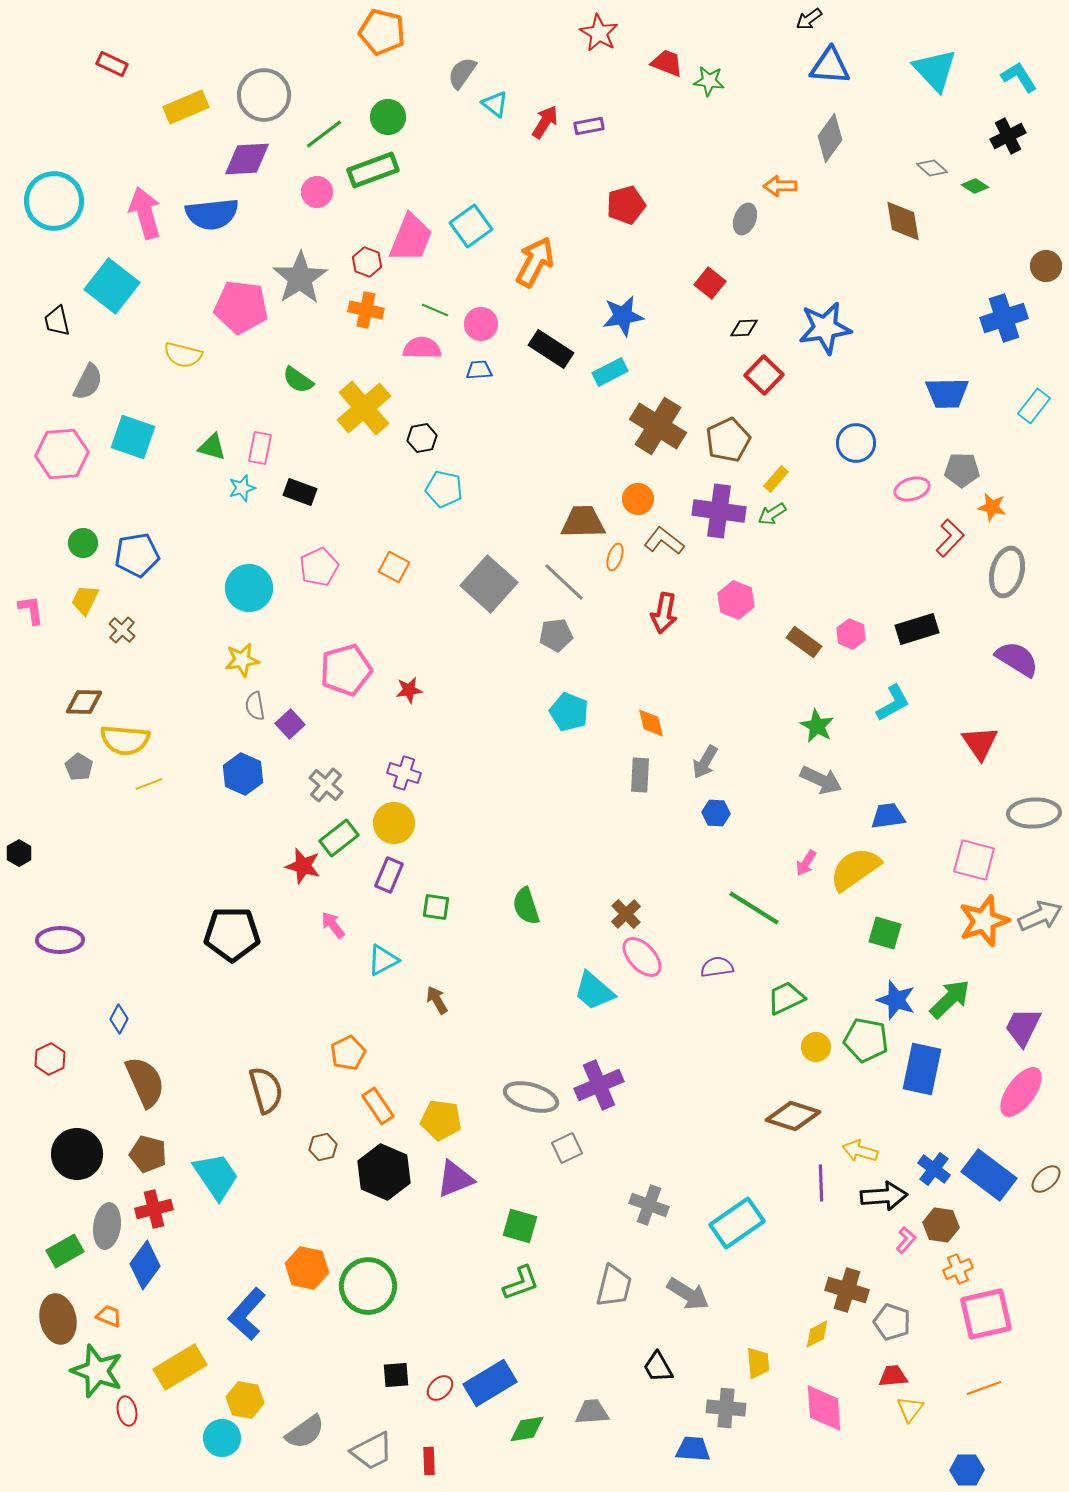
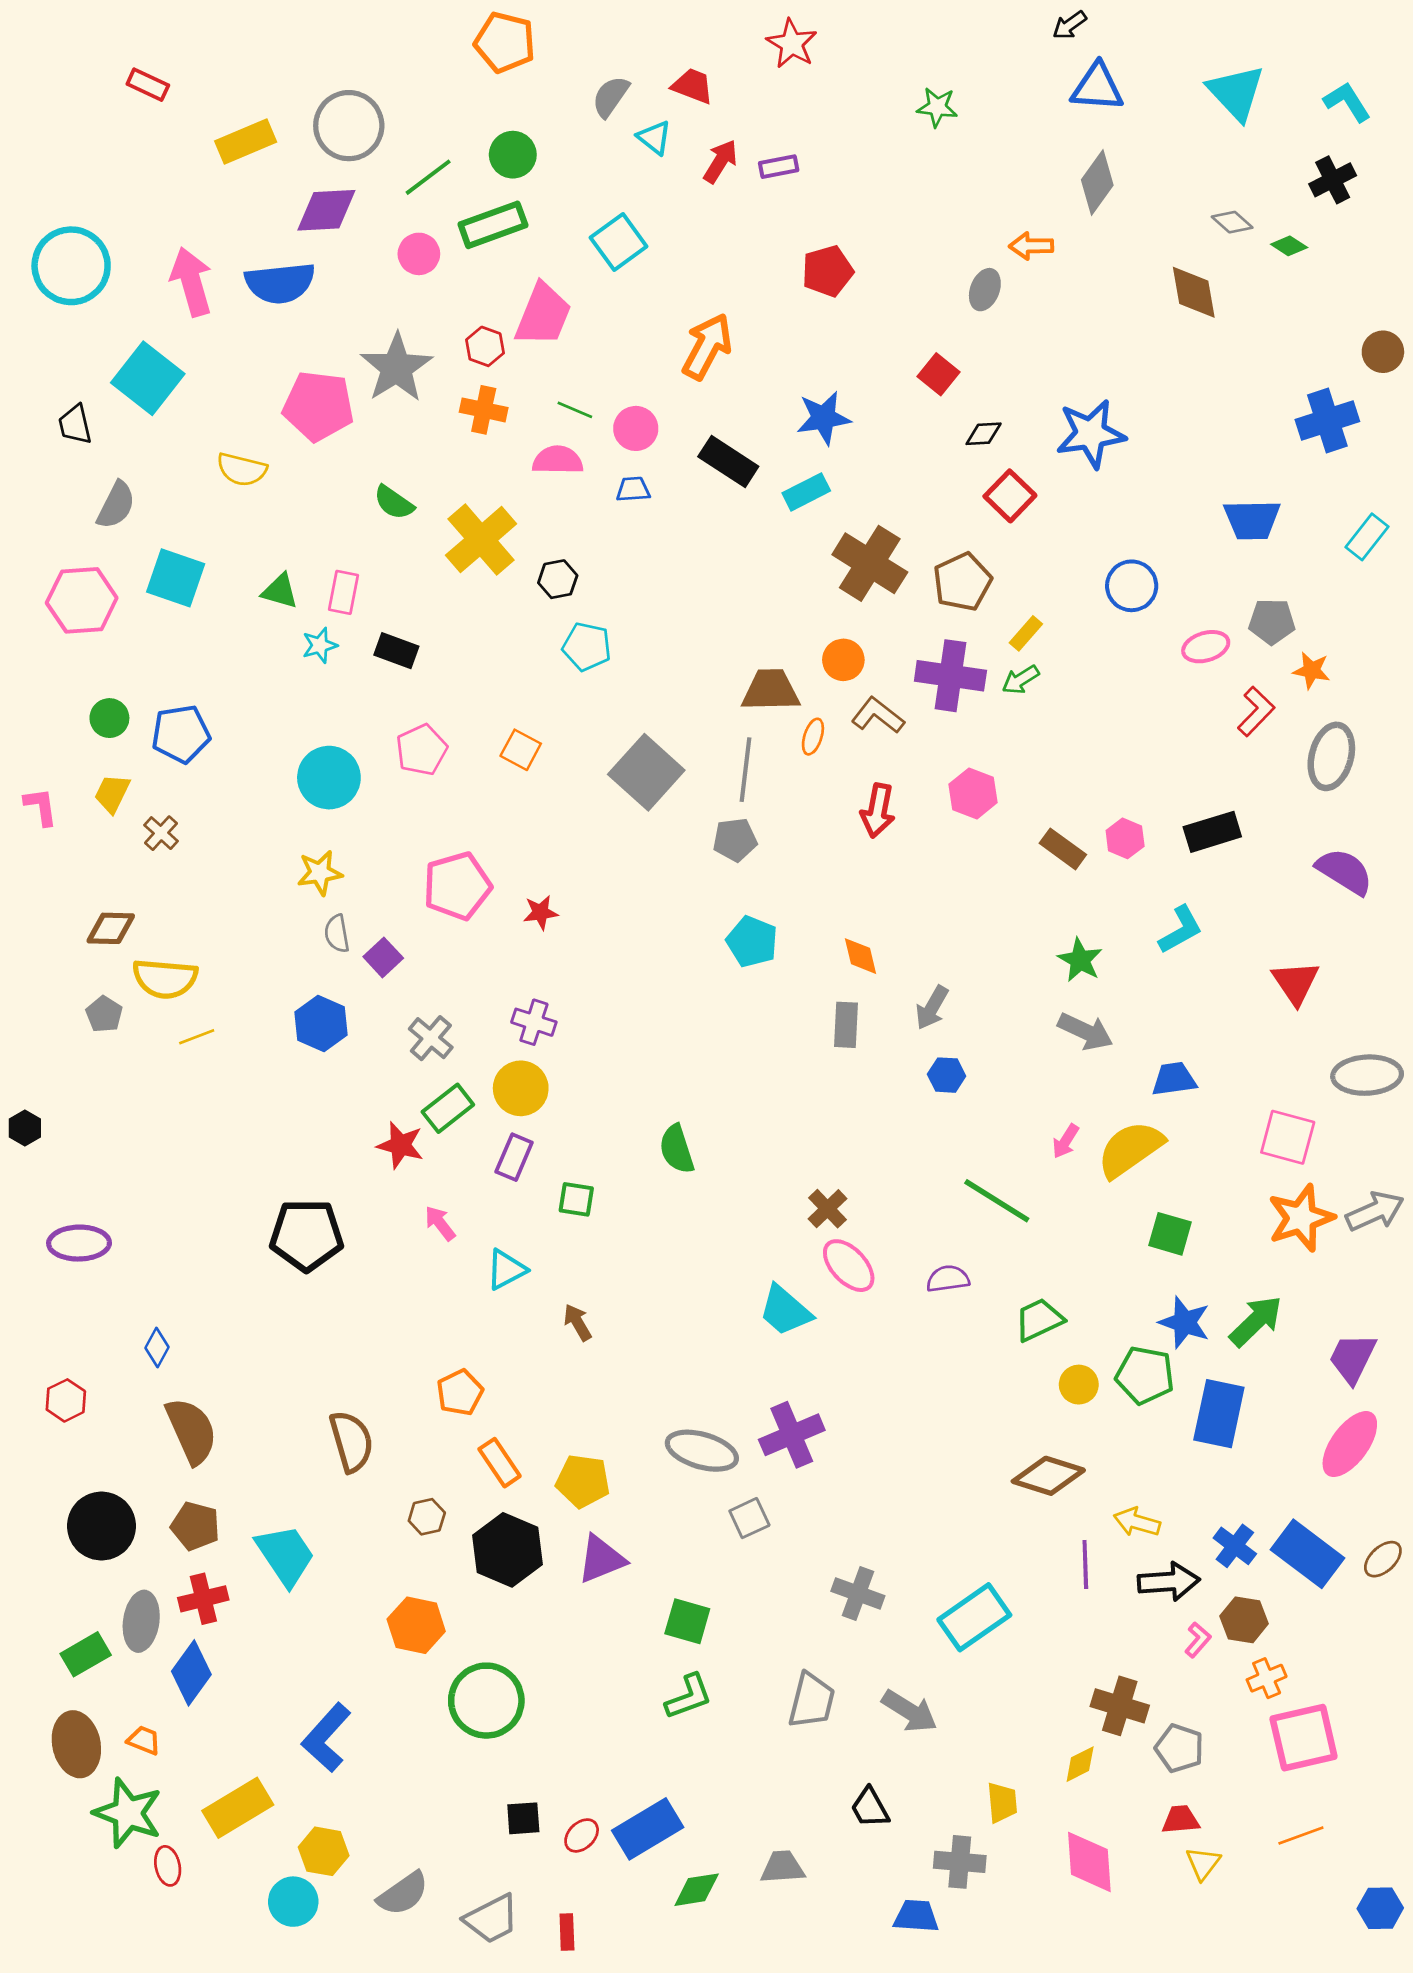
red trapezoid: (667, 63) -> (693, 86), moved
cyan square: (471, 226) -> (619, 242), moved
gray line: (564, 582) -> (746, 770), turned 54
green semicircle: (526, 906) -> (677, 1149), moved
orange hexagon: (307, 1268) -> (416, 1625), moved
blue hexagon: (967, 1470) -> (1380, 1908), moved

